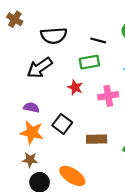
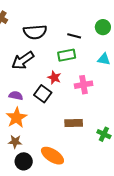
black square: (62, 124) -> (43, 94), moved
orange star: (32, 132) -> (16, 118), turned 30

